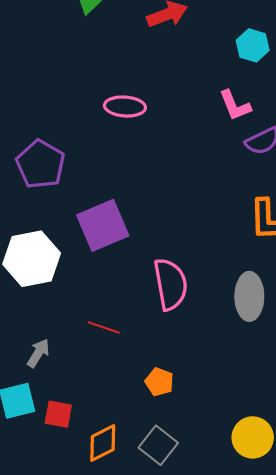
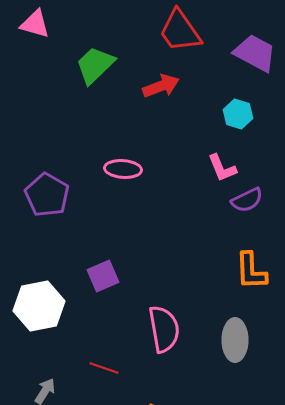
purple pentagon: (41, 164) -> (47, 195), moved
purple square: (103, 225) -> (103, 276), size x0.7

